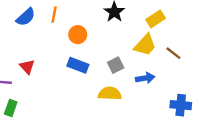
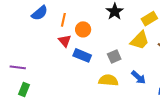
orange line: (54, 15) -> (63, 20), moved
red triangle: (27, 67) -> (65, 41), moved
blue arrow: (145, 78) -> (139, 77), moved, turned 49

